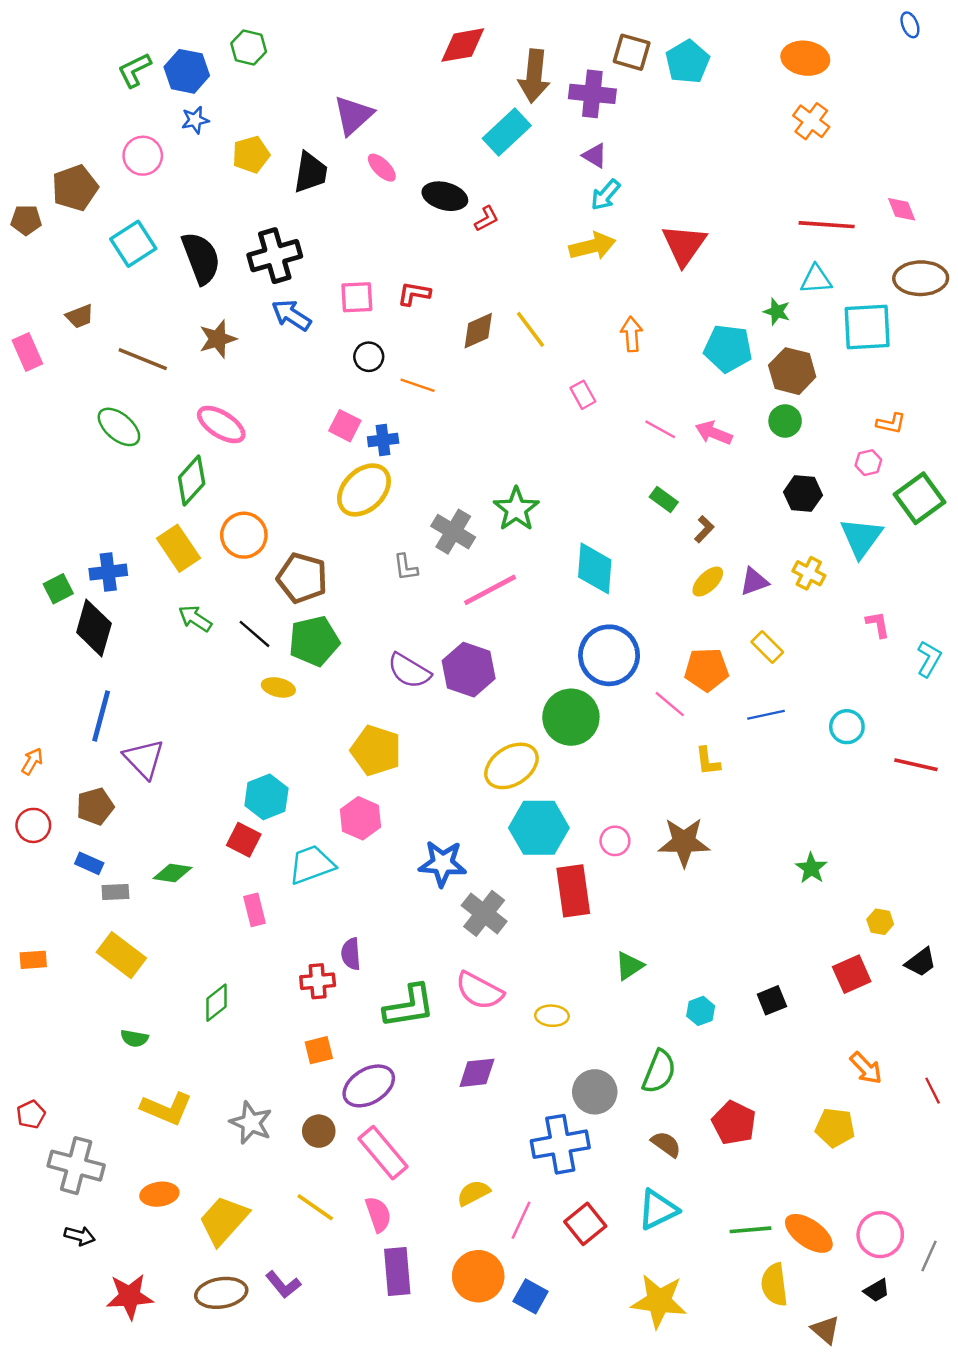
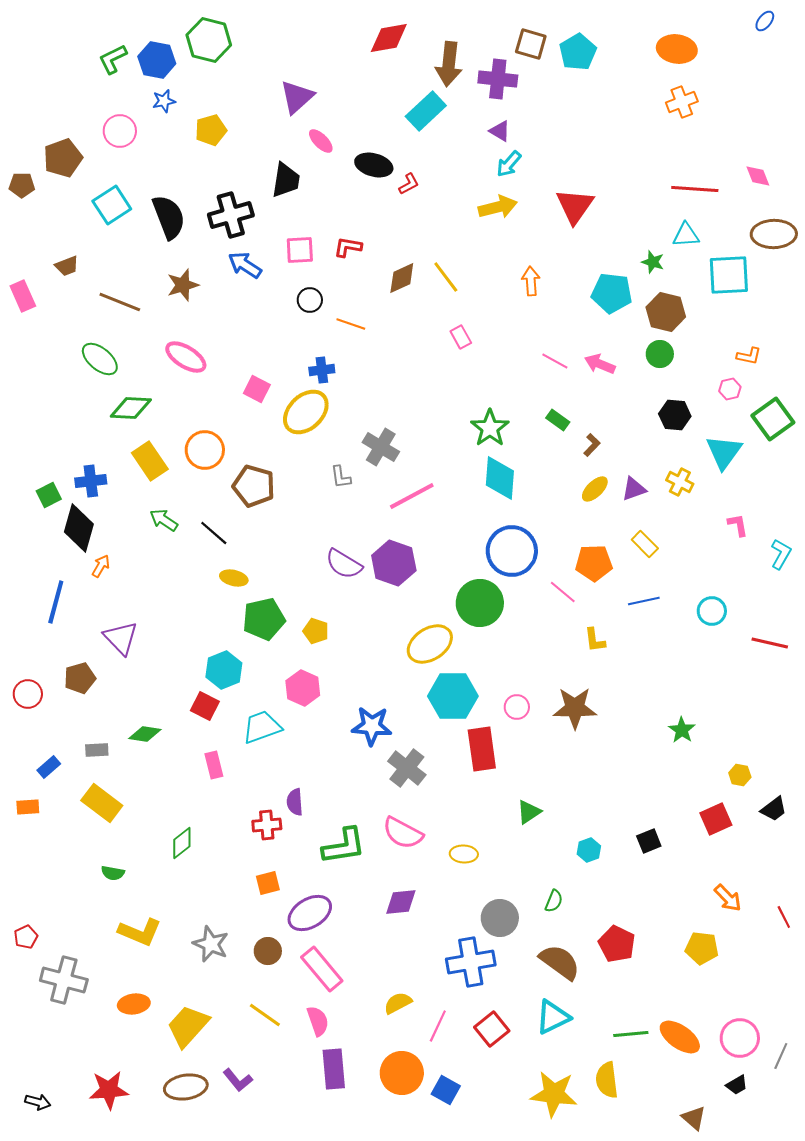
blue ellipse: (910, 25) -> (765, 21), turned 60
green hexagon: (249, 47) -> (209, 40), size x1.5
orange cross: (811, 121) -> (682, 102), turned 32
black trapezoid: (310, 172) -> (286, 180), moved
pink rectangle: (583, 395) -> (461, 337), moved
pink square: (345, 426) -> (257, 389), moved
green diamond: (192, 480) -> (131, 408), moved, turned 51
green star: (516, 509) -> (490, 428), moved
green pentagon: (314, 641) -> (264, 619), moved
blue line: (101, 716) -> (56, 602), moved
yellow pentagon: (376, 750) -> (316, 631), size x0.6
orange arrow: (32, 761) -> (101, 566), moved
blue rectangle: (89, 863) -> (49, 767), moved, turned -65
green semicircle: (659, 1072) -> (554, 901), size x0.6
brown semicircle: (666, 1144) -> (560, 962), size x1.6
black arrow: (80, 1236) -> (38, 1102), moved
yellow semicircle: (774, 1285) -> (607, 1080), moved

